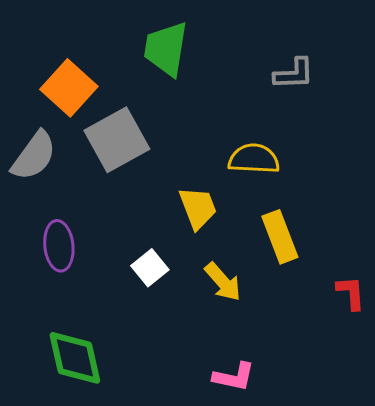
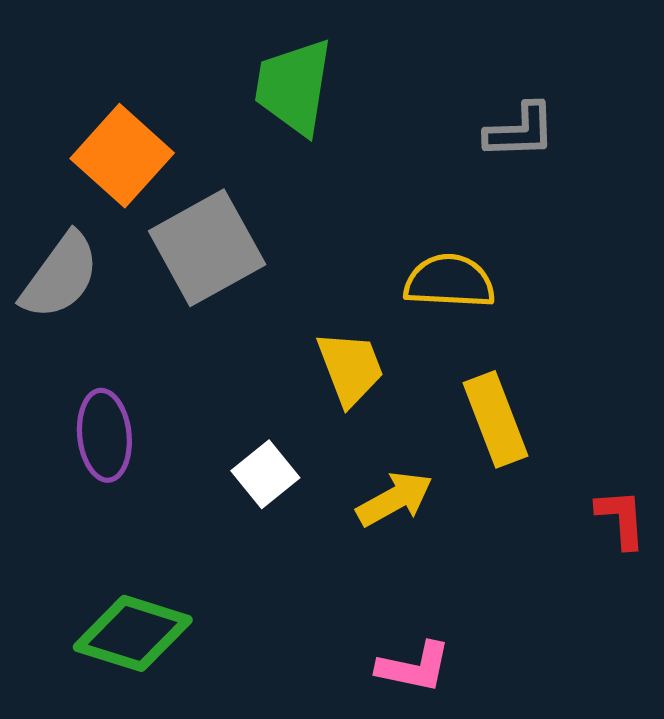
yellow arrow: (223, 282) -> (395, 499), turned -78
green diamond: (75, 358) -> (133, 633), turned -60

